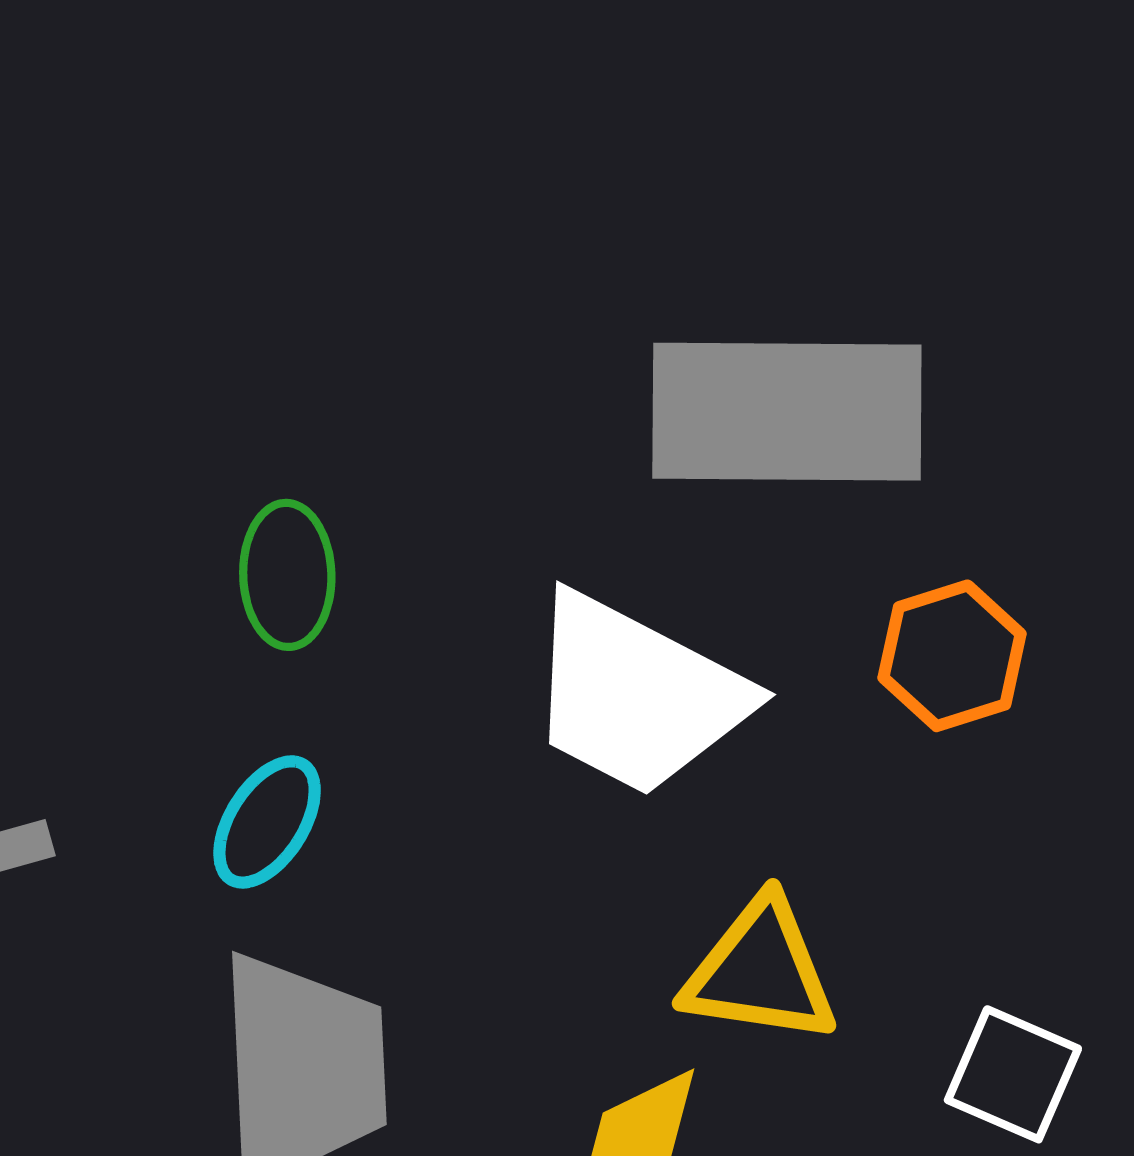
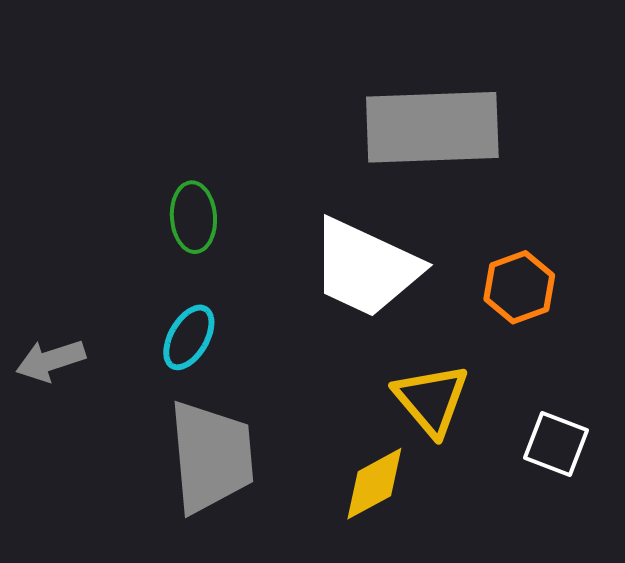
orange hexagon: (952, 656) -> (519, 287), moved
yellow triangle: (760, 972) -> (431, 400), turned 44

